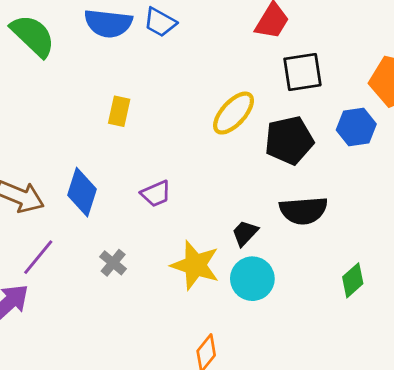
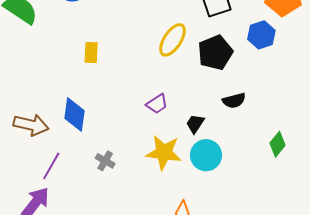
purple trapezoid: (156, 194) -> (157, 104), moved
black semicircle: (303, 210) -> (234, 101), size x0.7

